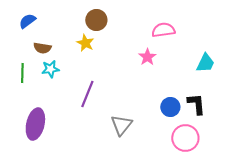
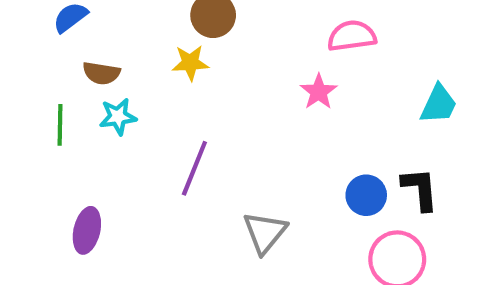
yellow star: (85, 43) -> (190, 63), turned -30
purple ellipse: (35, 124) -> (87, 230), size x0.7

